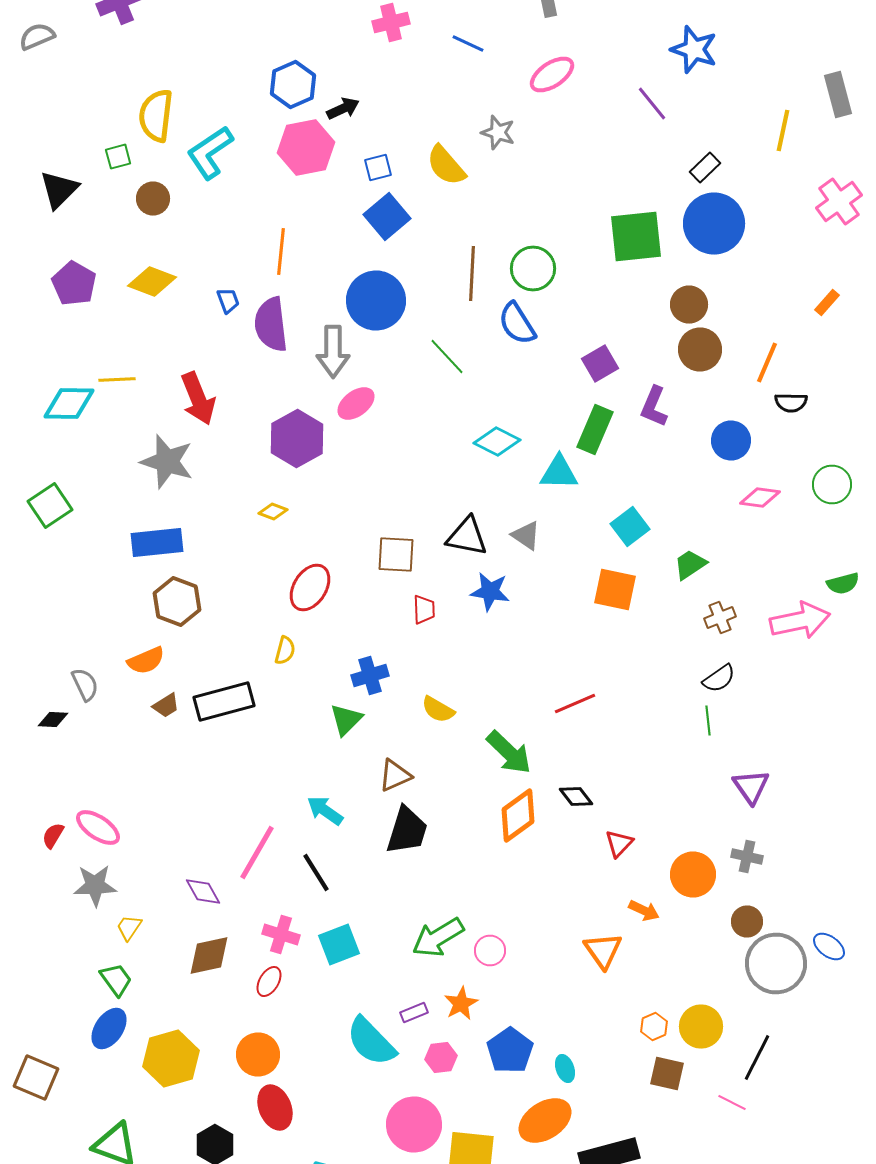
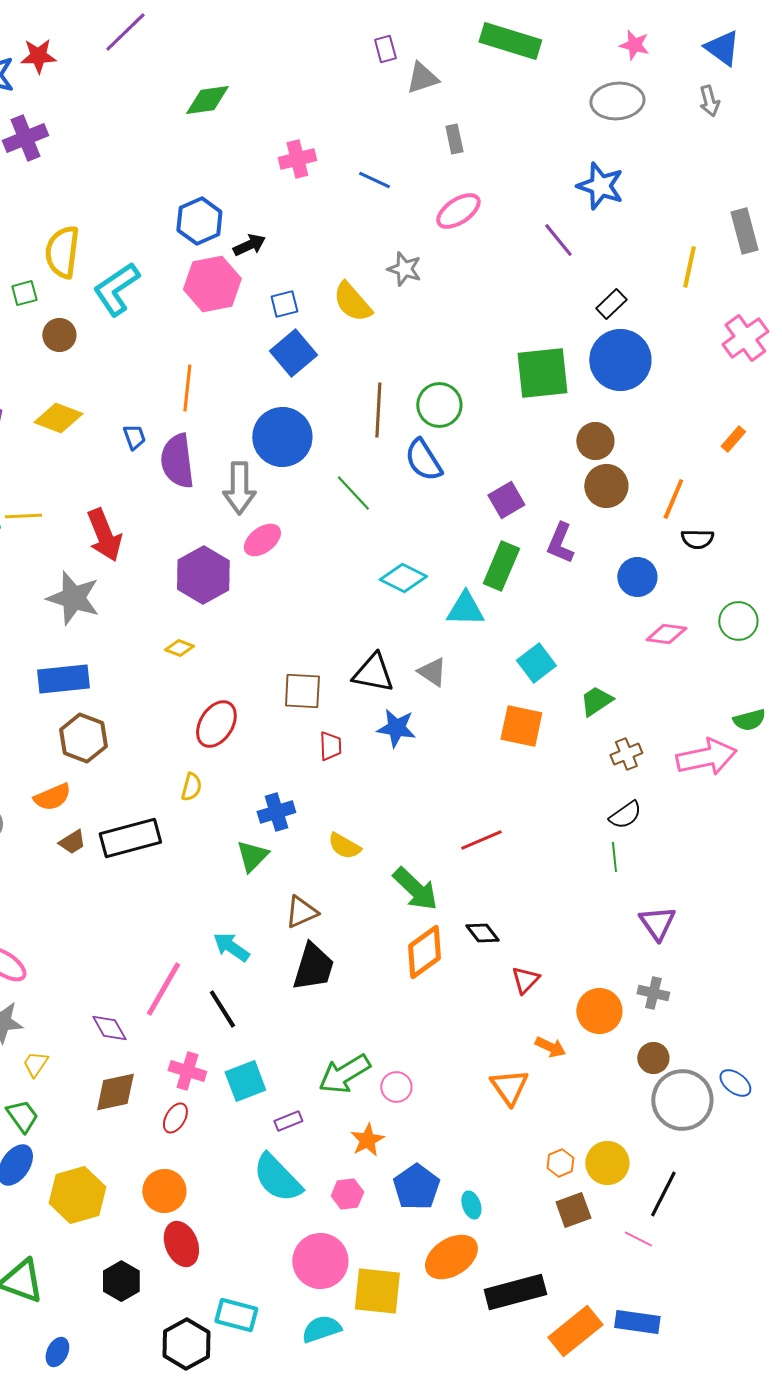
purple rectangle: (414, 1012) -> (288, 1121), moved
brown square: (667, 1074) -> (573, 1210), turned -33

